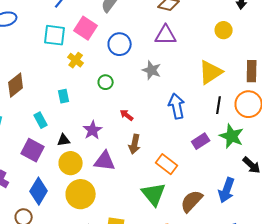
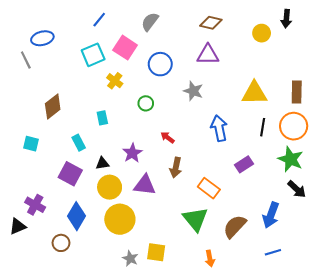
yellow circle: (224, 30) -> (262, 33), moved
cyan square: (55, 35) -> (93, 55), turned -30
yellow triangle: (211, 72) -> (254, 93), turned 32
green star: (232, 136) -> (290, 159), moved

